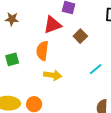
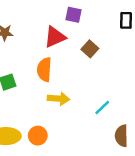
cyan line: (96, 69) -> (102, 108), moved

